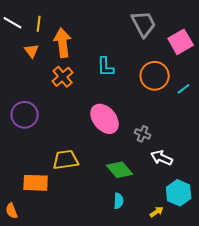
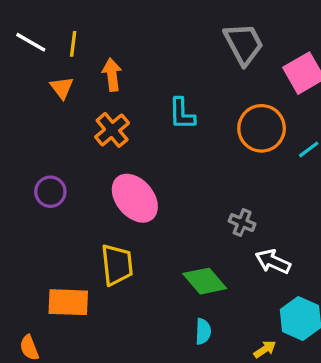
orange arrow: (63, 43) -> (112, 75), size x0.7
purple circle: (25, 115) -> (50, 192), size x0.7
pink ellipse: (105, 119) -> (135, 198), moved
yellow trapezoid: (66, 160) -> (117, 265), turned 92

